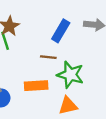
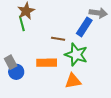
blue rectangle: (61, 31) -> (84, 27), moved

